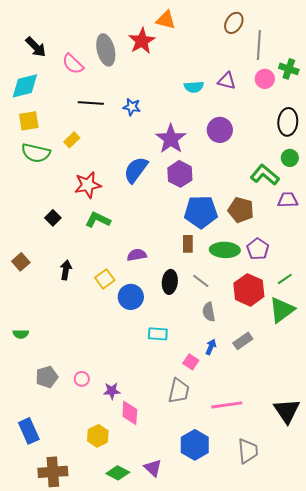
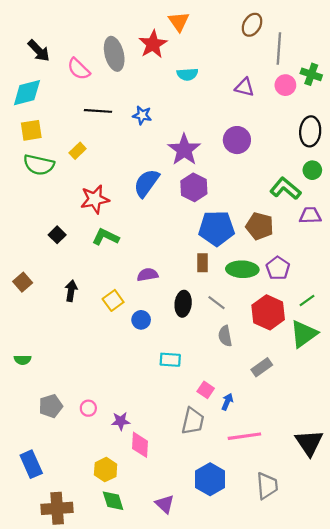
orange triangle: (166, 20) -> (179, 22), turned 40
cyan semicircle: (194, 87) -> (187, 74), moved
blue circle: (131, 297) -> (141, 320), size x0.7
blue arrow: (211, 347) -> (227, 402), moved
green diamond: (118, 473) -> (113, 501), moved, turned 45

